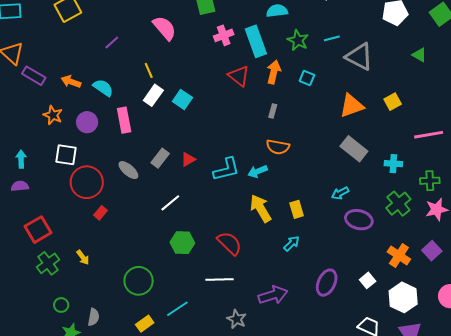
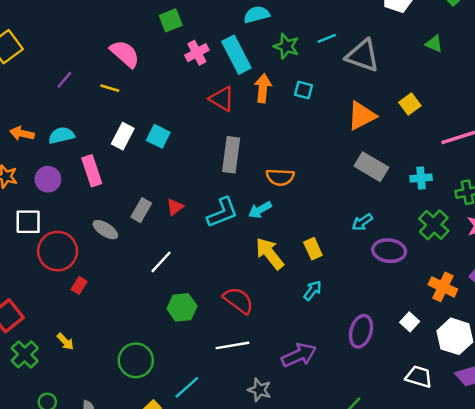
yellow line: (149, 70) -> (110, 88), moved, turned -42
cyan semicircle: (103, 88) -> (61, 135), turned -40
gray rectangle: (273, 111) -> (231, 155), moved, size x2.0

